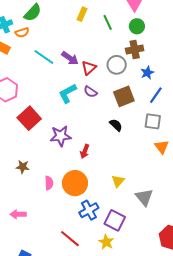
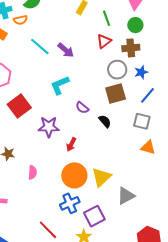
gray circle: (117, 65) -> (117, 70), moved
red triangle: (89, 68) -> (104, 41), moved
purple semicircle: (90, 92) -> (82, 108), moved
orange triangle: (162, 147) -> (148, 147), turned -42
yellow triangle: (118, 181) -> (101, 177), size x1.5
orange circle: (75, 183) -> (74, 175), moved
gray triangle: (144, 197) -> (126, 196), turned 36
purple square: (115, 220) -> (94, 216), turned 30

